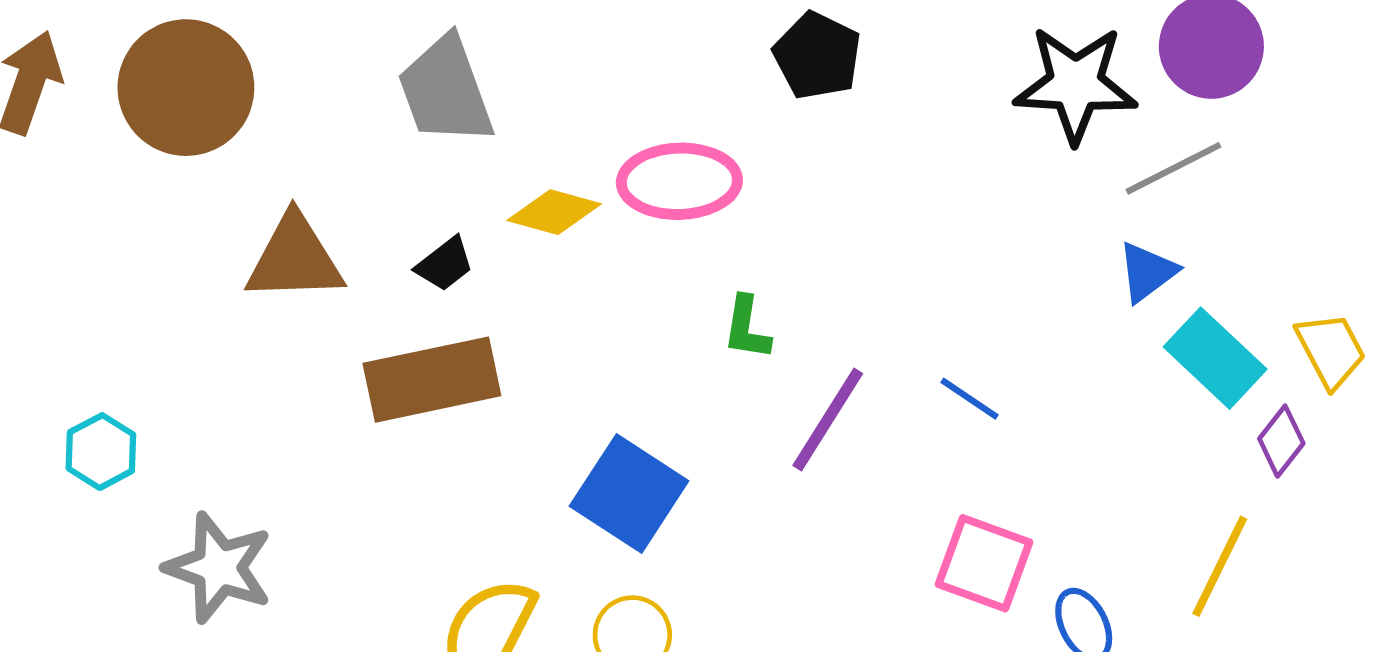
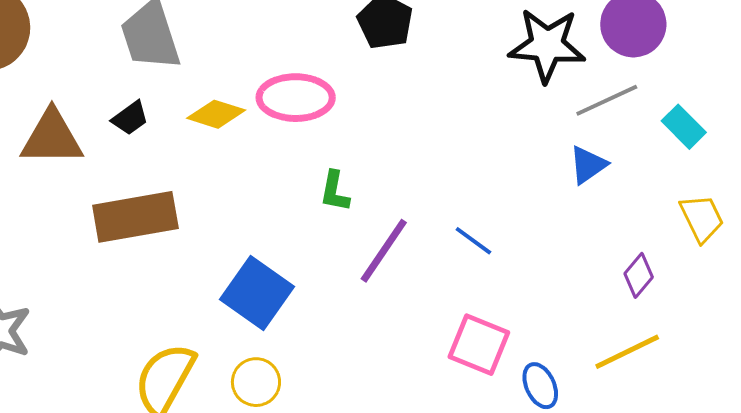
black trapezoid: (445, 264) -> (130, 118), moved
cyan rectangle: (1215, 358) -> (684, 127), moved, size x0.7
purple diamond: (1281, 441) -> (639, 275), moved
yellow line: (1220, 566) -> (627, 352), turned 36

